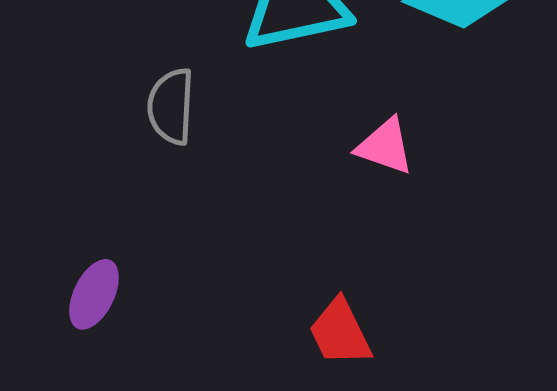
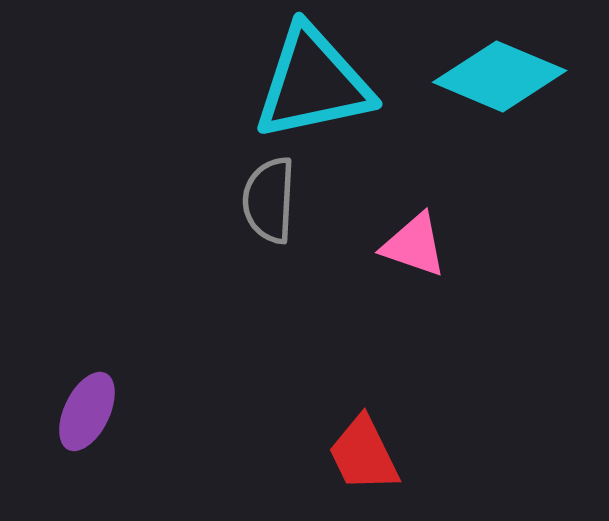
gray semicircle: (171, 106) -> (269, 200), moved

